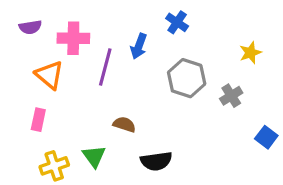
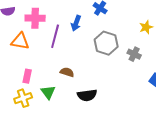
orange triangle: (49, 75) -> (20, 41), turned -30
gray cross: (231, 96) -> (134, 54), turned -32
pink rectangle: (38, 120) -> (27, 76), moved

